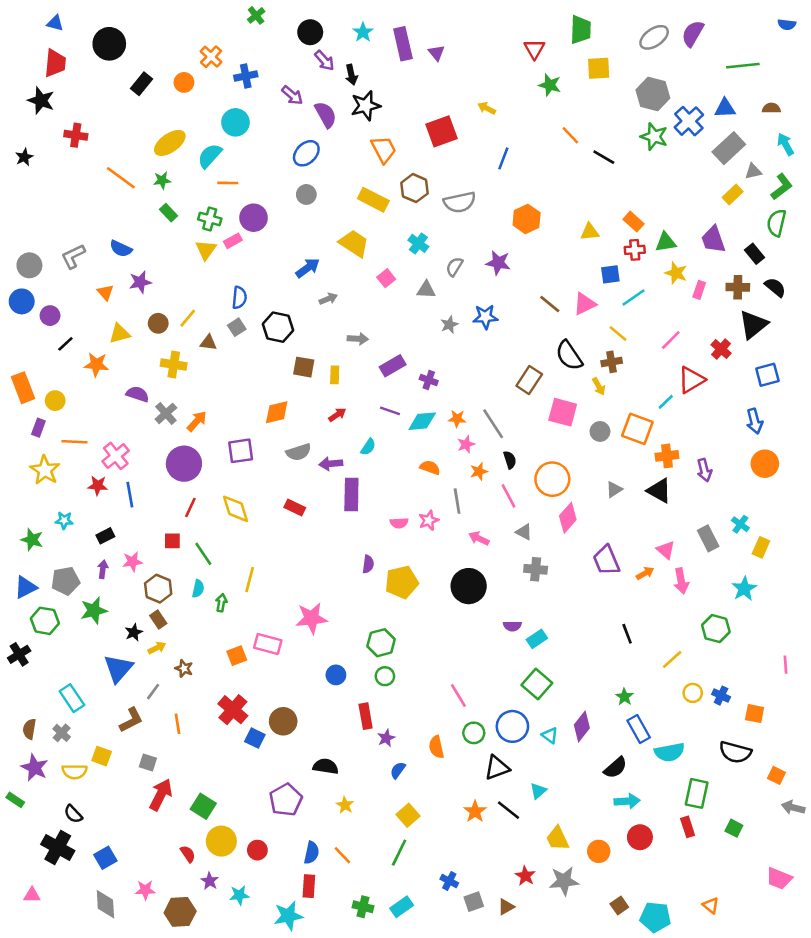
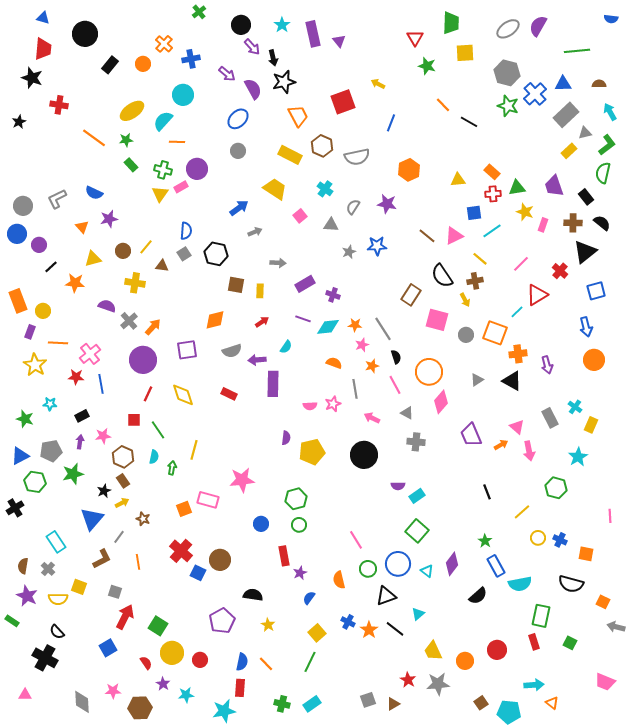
cyan arrow: (627, 801) -> (534, 685), moved
blue square: (105, 858) -> (108, 648), moved
blue cross: (449, 881) -> (348, 622), moved

